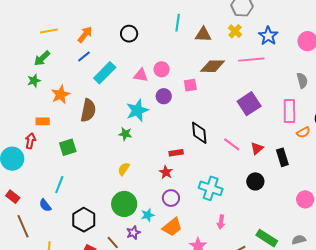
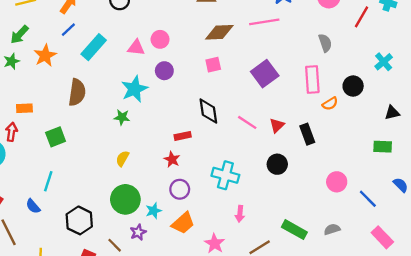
pink square: (190, 85) -> (213, 65), moved
orange star: (61, 95) -> (45, 56), moved

